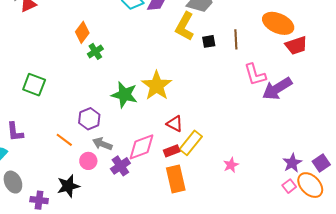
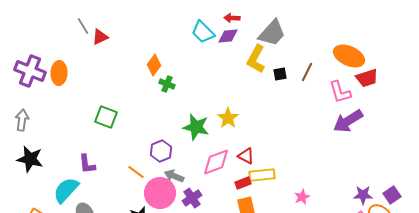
brown line: (236, 39) -> (307, 72), turned 30
green cross: (95, 51) -> (167, 84), turned -35
pink L-shape: (255, 75) -> (340, 92), moved
yellow star: (157, 86) -> (228, 118), size x0.7
yellow rectangle: (191, 143) -> (262, 175), turned 45
pink diamond: (142, 147) -> (216, 162), moved
pink circle: (88, 161) -> (160, 193), size x1.8
purple star: (292, 163) -> (363, 195), turned 30

